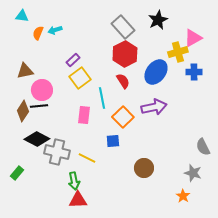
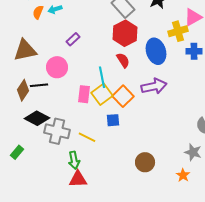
brown triangle: (25, 71) -> (25, 50), size x1.4
blue ellipse: (156, 72) -> (156, 51), turned -55
yellow square: (80, 78) -> (102, 94), moved
pink circle: (42, 90) -> (57, 67), moved
brown circle: (144, 168) -> (145, 162), moved

